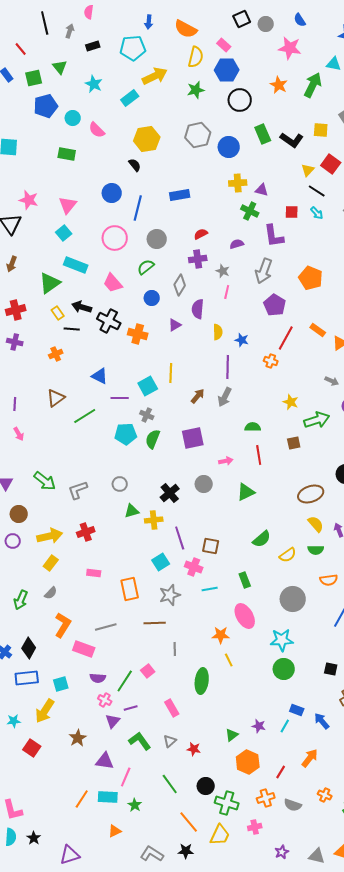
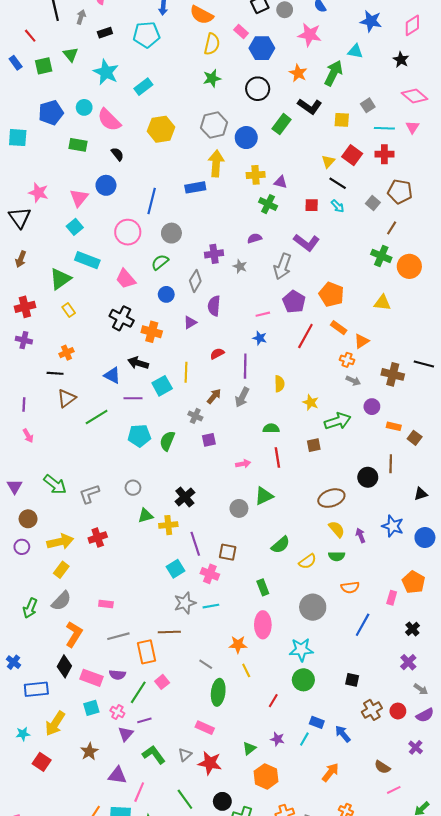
blue hexagon: (227, 70) -> (262, 48), moved
yellow arrow: (155, 76) -> (216, 164), moved, turned -60
cyan star: (94, 84) -> (106, 72), size x1.4
blue pentagon: (46, 106) -> (51, 113), moved
pink semicircle: (97, 130) -> (109, 120), size x1.4
green rectangle: (263, 134) -> (282, 124), turned 60
black L-shape: (292, 140) -> (310, 106), moved
black semicircle: (135, 165) -> (117, 154), moved
blue circle: (112, 193) -> (106, 185), moved
red semicircle: (201, 234) -> (217, 354), moved
purple L-shape: (274, 236) -> (306, 242), moved, turned -45
orange pentagon: (311, 278) -> (331, 294), moved
pink line: (227, 292) -> (263, 314), moved, turned 64
black arrow: (82, 307) -> (138, 363), moved
black line: (72, 329) -> (55, 373), moved
yellow semicircle: (218, 332) -> (279, 384), moved
orange cross: (271, 361) -> (347, 360), moved
gray cross: (147, 415) -> (195, 416), moved
purple square: (193, 438) -> (209, 440), size x0.6
gray circle: (204, 484) -> (239, 508), moved
pink rectangle: (94, 573) -> (106, 604), moved
orange rectangle: (130, 589) -> (146, 652), moved
cyan line: (210, 589) -> (211, 606), moved
gray semicircle: (51, 593) -> (61, 601), size x1.5
pink ellipse: (245, 616) -> (263, 625), turned 30
black diamond: (29, 648) -> (64, 666), moved
pink rectangle: (84, 649) -> (91, 678), moved
gray line: (175, 649) -> (206, 664), moved, turned -56
purple semicircle: (98, 678) -> (117, 675), moved
cyan square: (61, 684) -> (91, 708), moved
pink rectangle: (172, 708) -> (205, 728), moved, turned -36
red star: (194, 749) -> (210, 763), size x1.6
red line: (281, 772) -> (273, 701), moved

